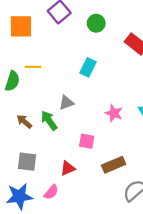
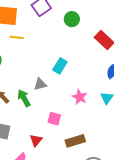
yellow line: (33, 67) -> (17, 37), moved
cyan rectangle: (88, 67) -> (60, 66), moved
red triangle: (68, 168) -> (36, 140), turned -32

